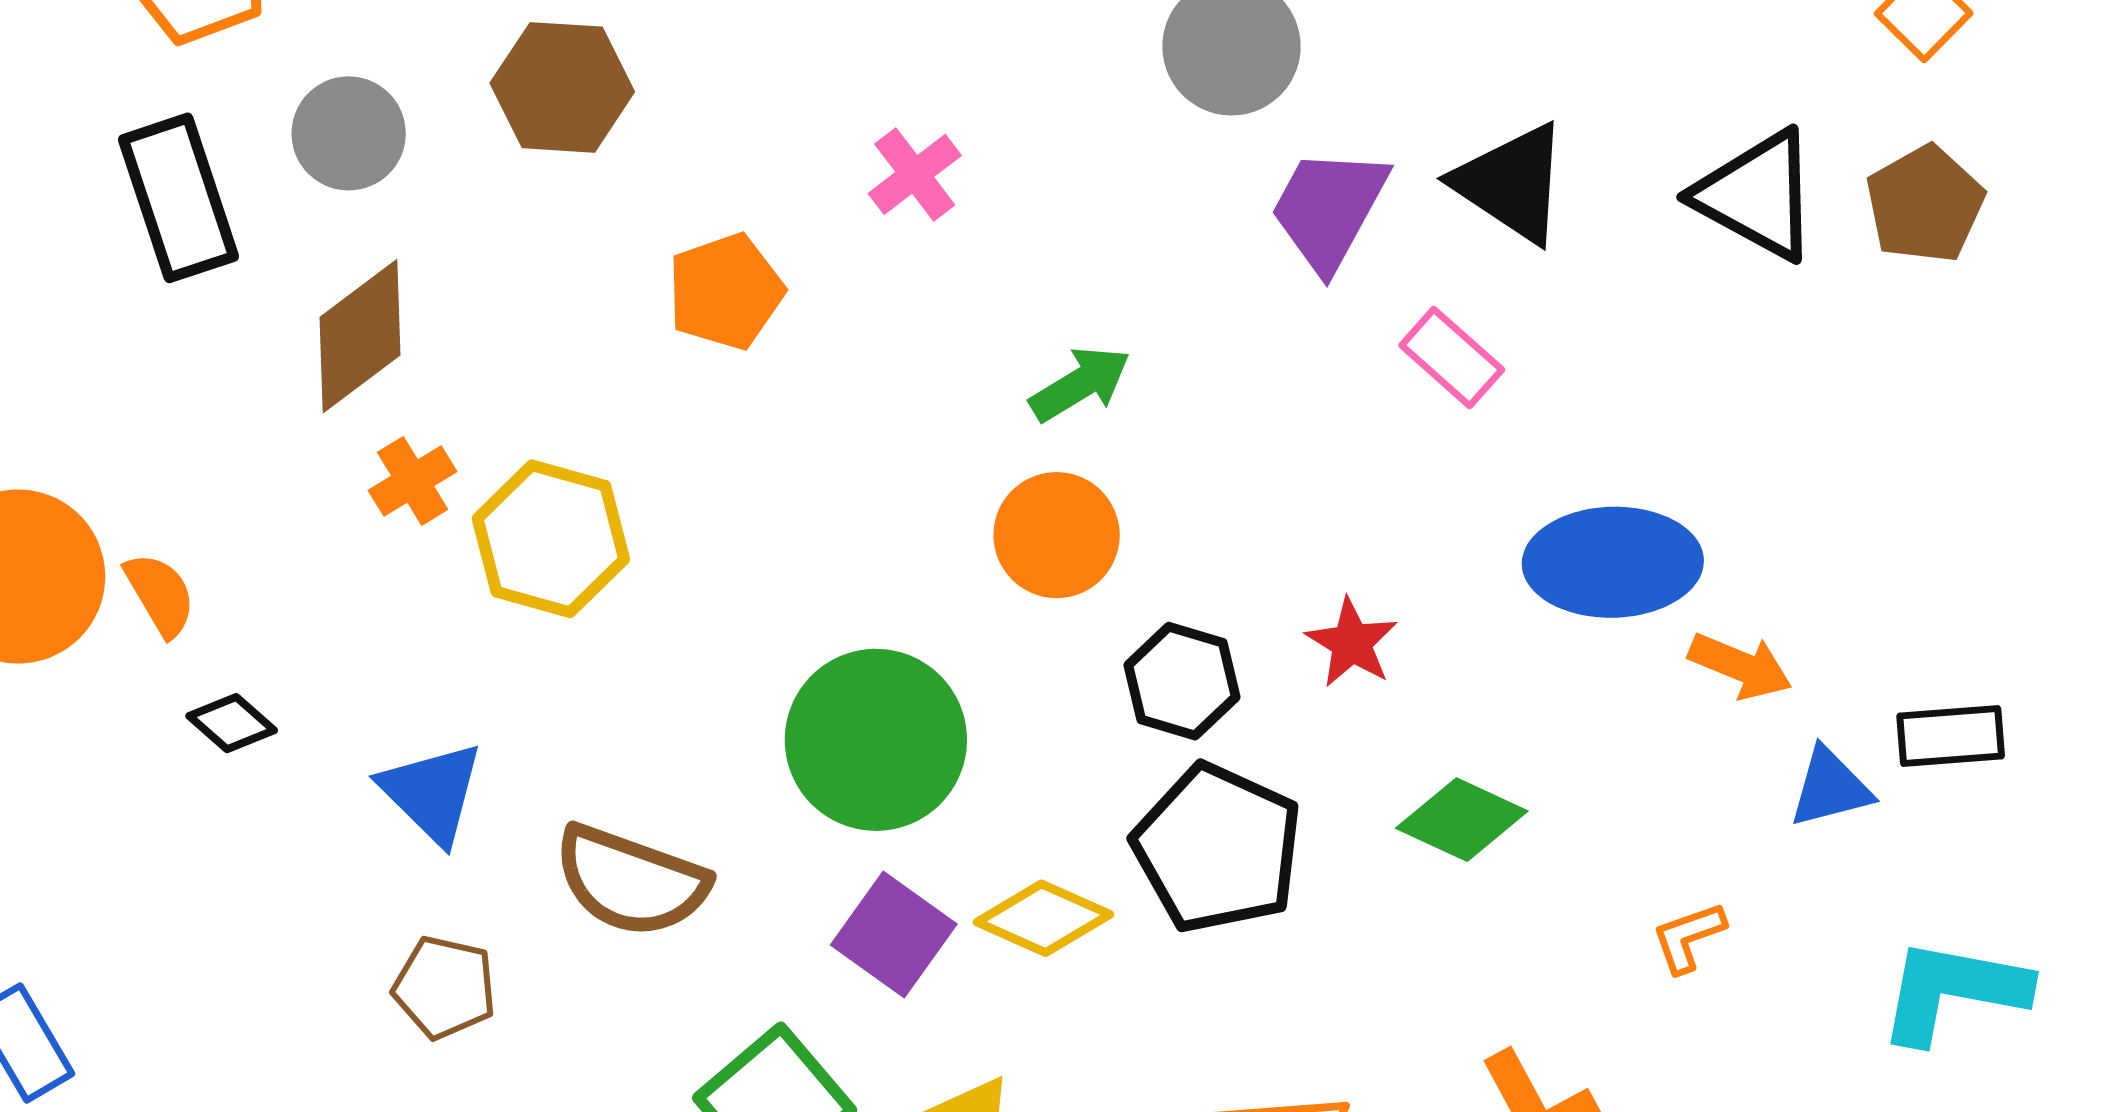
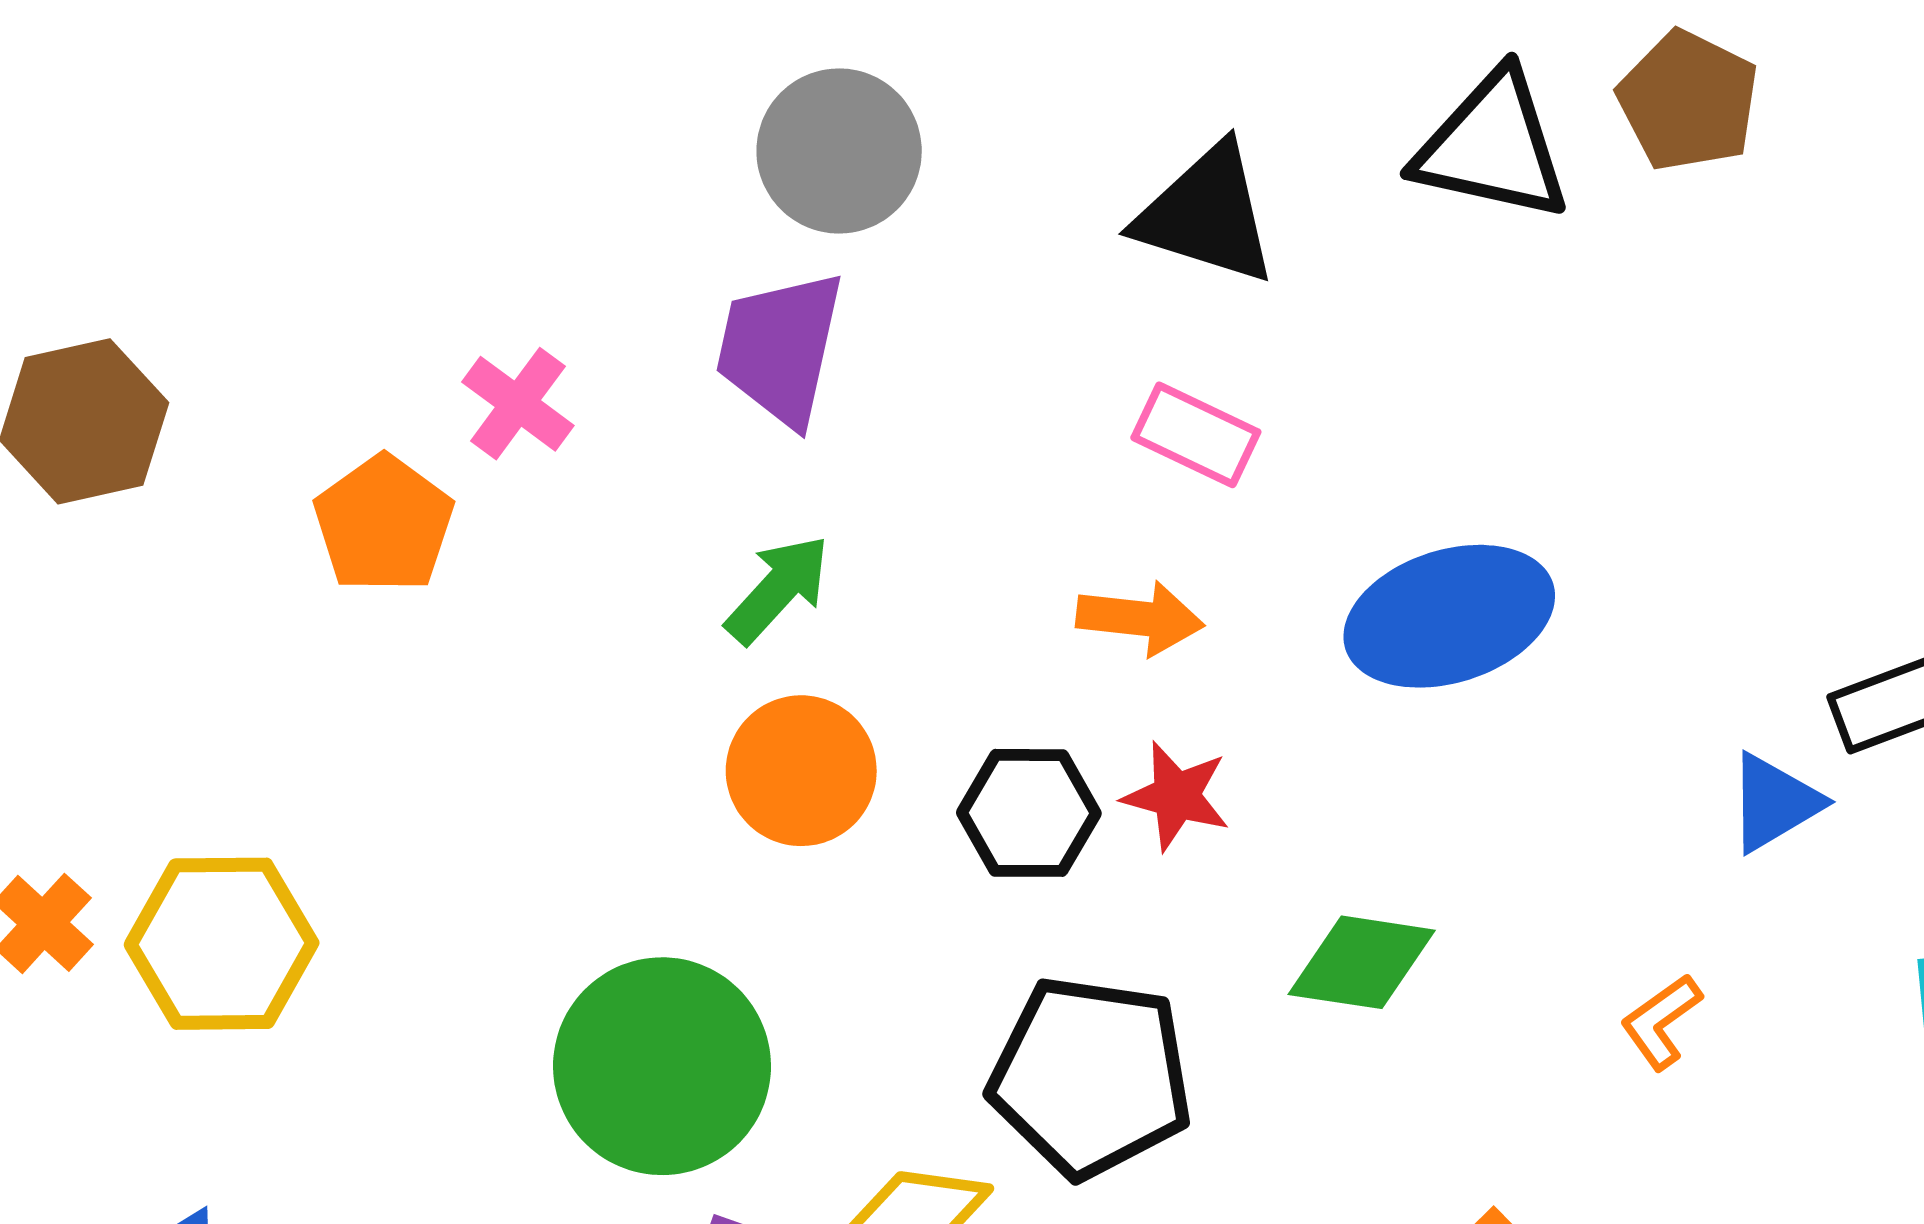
purple trapezoid: (1329, 209) -> (780, 348), moved
orange pentagon: (726, 291) -> (384, 524), moved
orange arrow: (1740, 666) -> (1140, 618), moved
black hexagon: (1182, 681) -> (1029, 813), moved

